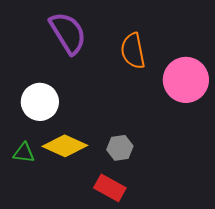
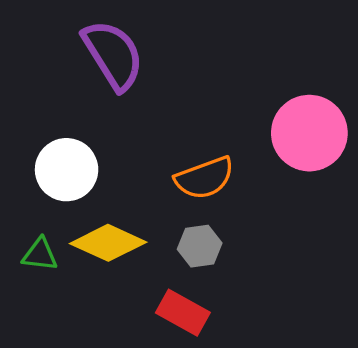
orange semicircle: (133, 51) -> (205, 178), moved, turned -99

